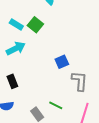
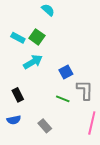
cyan arrow: (16, 48) -> (33, 62), moved
green line: (56, 105) -> (63, 99), moved

